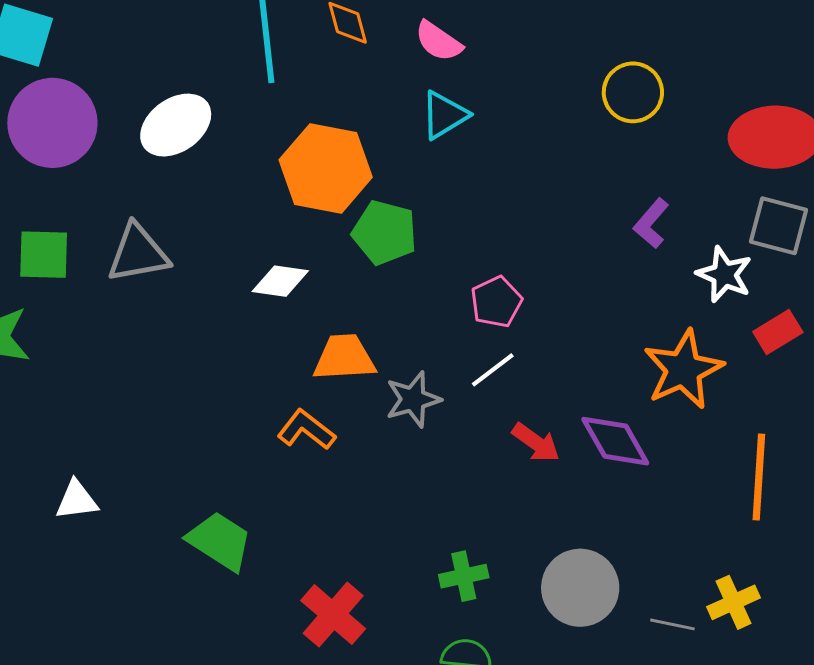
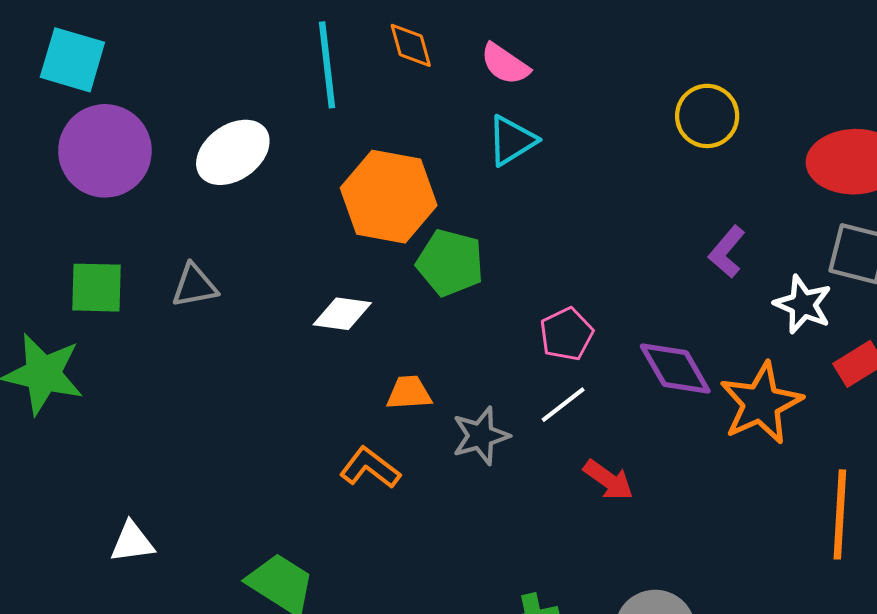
gray triangle: (138, 253) -> (194, 286), size x0.7
orange trapezoid: (344, 358) -> (409, 393), size x0.7
purple diamond: (615, 441) -> (675, 369), moved

